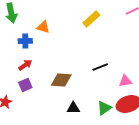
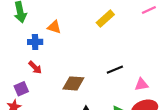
red arrow: (25, 65) -> (35, 67), turned 80
purple square: (25, 85) -> (21, 89), moved

